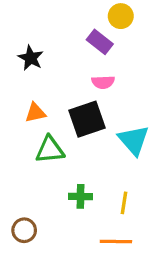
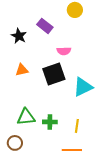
purple rectangle: (100, 42) -> (45, 26), moved
cyan triangle: (134, 140) -> (83, 87), turned 45
green triangle: (50, 150) -> (26, 117), moved

